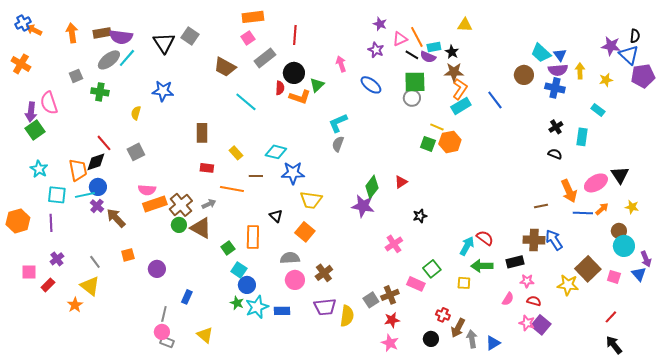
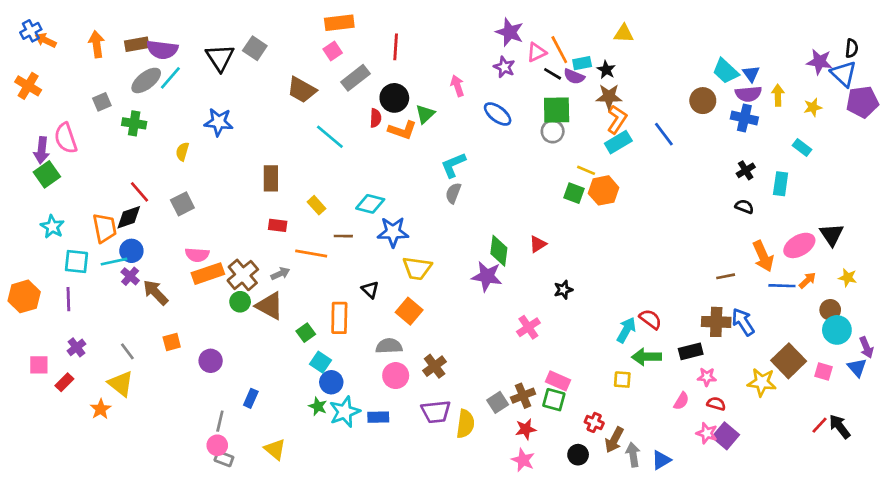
purple star: (380, 24) -> (510, 32), size x1.5
green diamond: (372, 187) -> (499, 251), turned -30
green square: (432, 269) -> (554, 400), moved, turned -36
black arrow: (614, 345) -> (840, 427), moved

